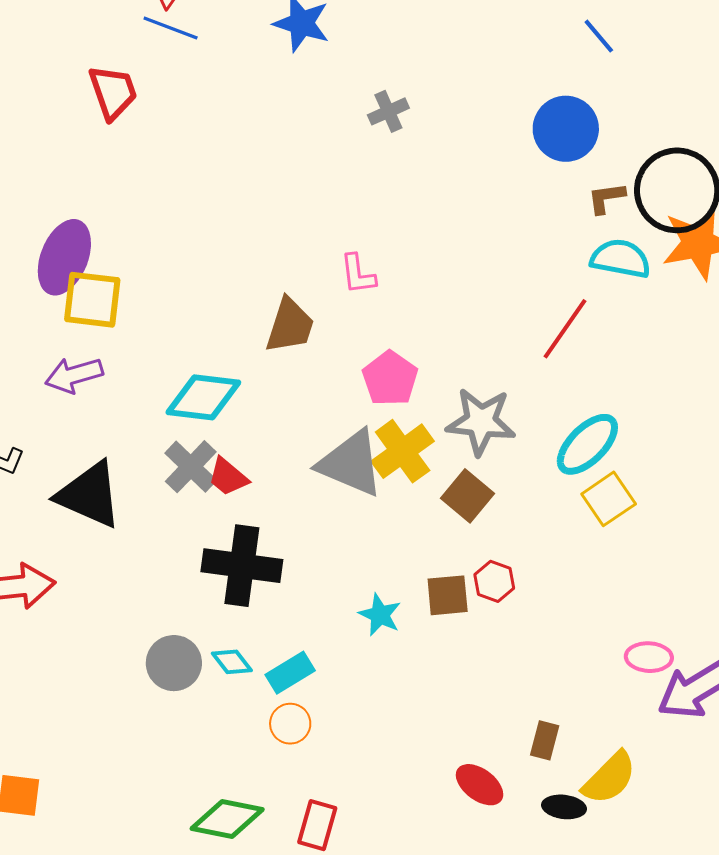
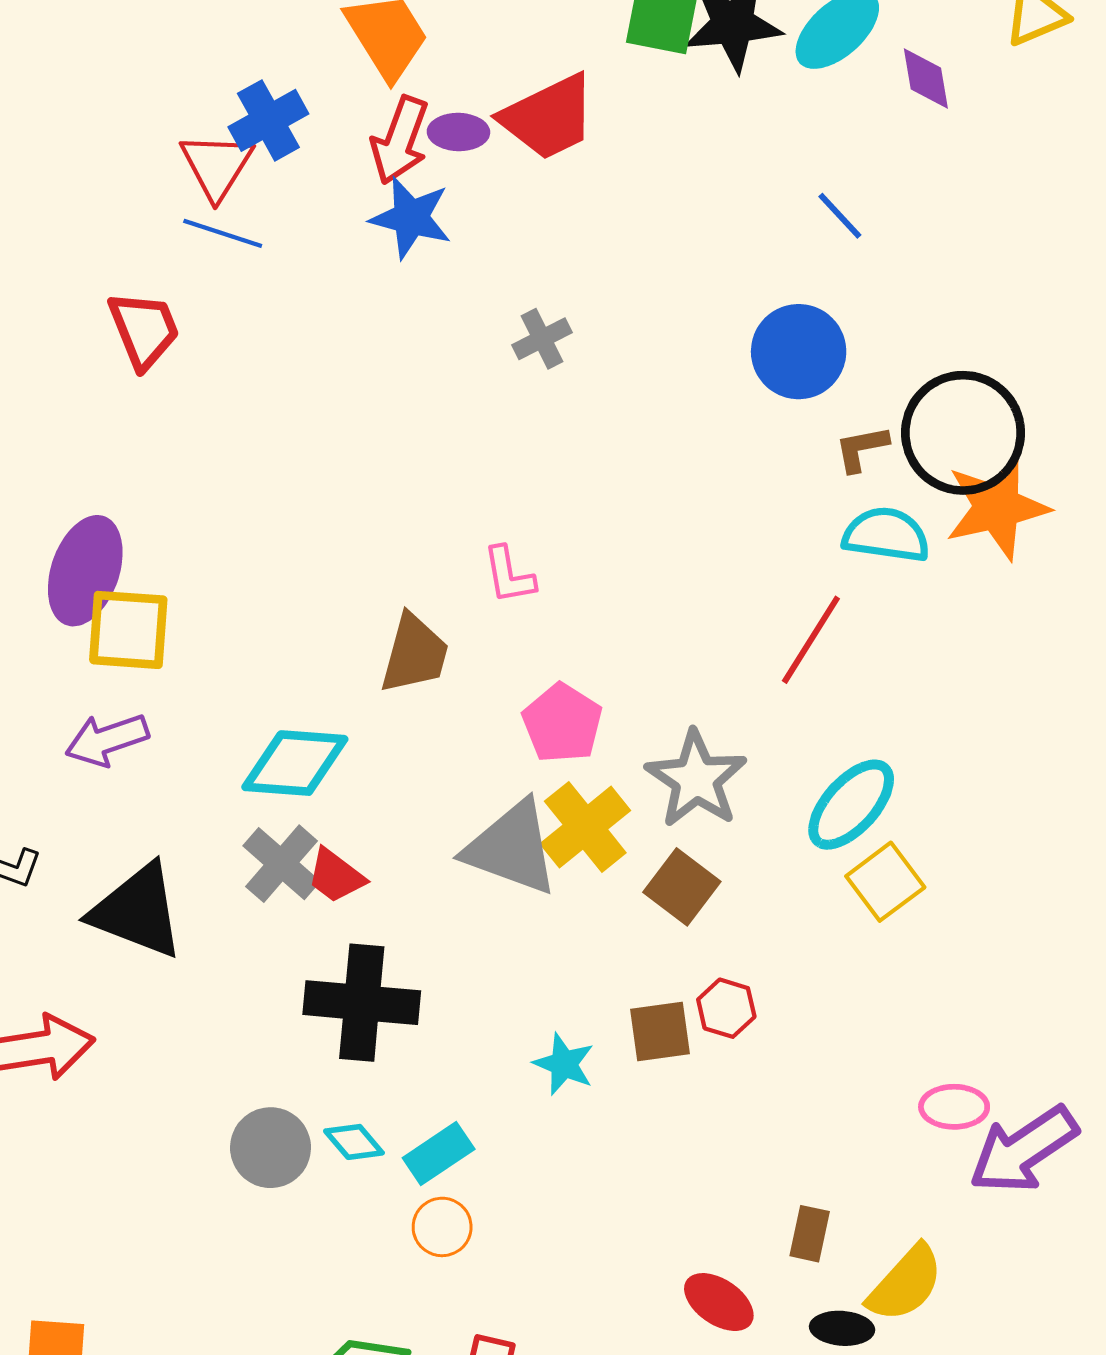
gray star: (481, 422) -> (696, 779), turned 30

